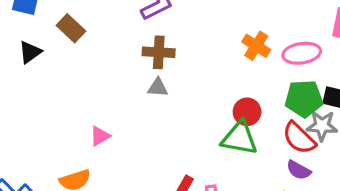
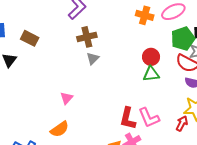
gray triangle: (158, 88) -> (93, 58), turned -32
green triangle: (240, 138) -> (151, 74), size x0.7

